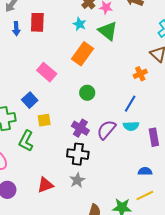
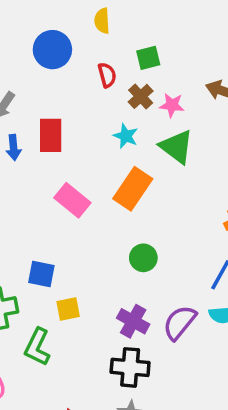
pink rectangle: (47, 72) -> (72, 200), moved
blue square: (30, 100) -> (41, 274), turned -35

